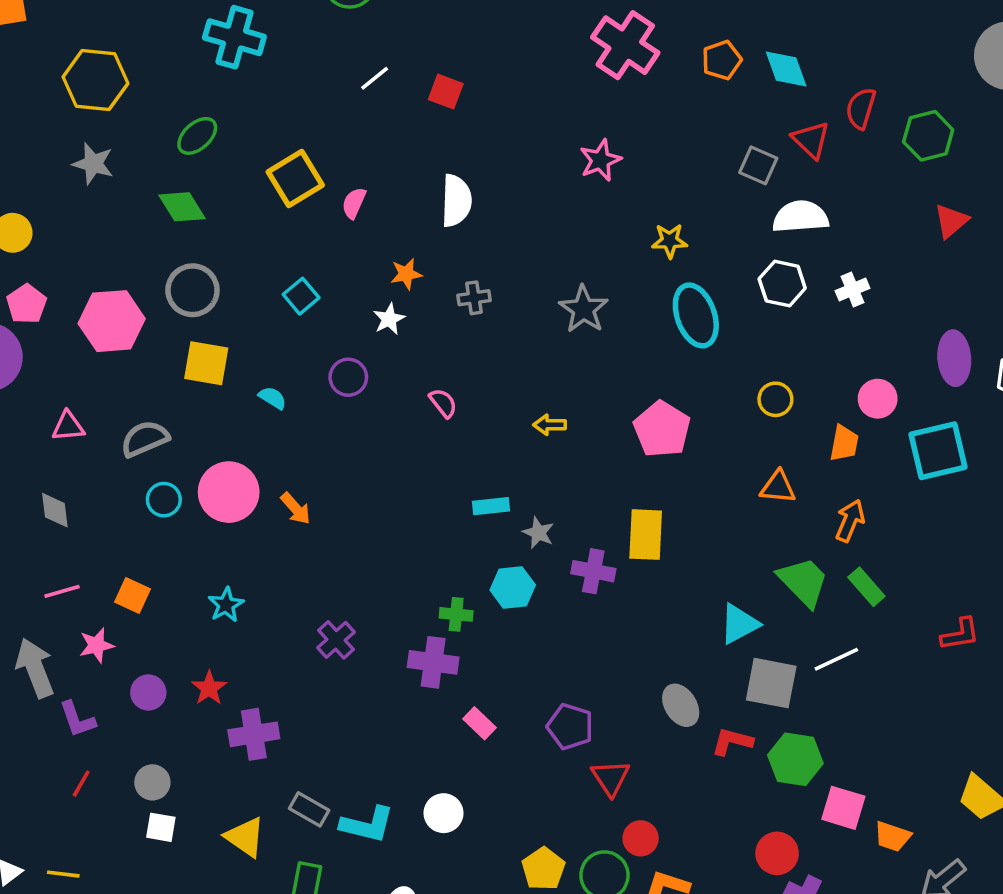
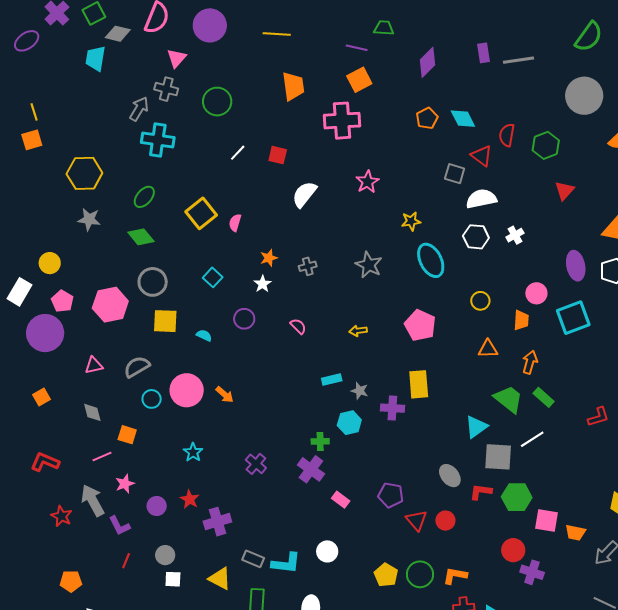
pink cross: (625, 45) -> (342, 121), moved, turned -30
white semicircle: (456, 201) -> (304, 194), moved, turned -136
orange square: (132, 596) -> (127, 435), moved
purple cross: (433, 662) -> (311, 469), turned 36
red circle: (641, 838) -> (445, 521), moved

